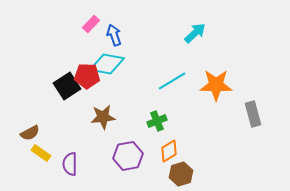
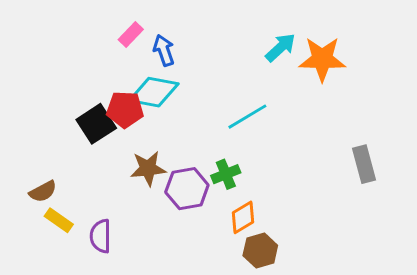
orange star: (216, 85) -> (322, 59), moved
purple hexagon: (128, 156) -> (187, 189), moved

